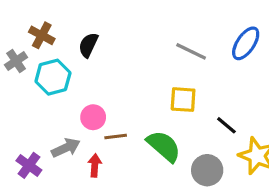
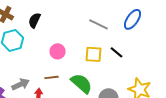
pink circle: (93, 117) -> (58, 51), moved
black line: (226, 125) -> (116, 52), moved

